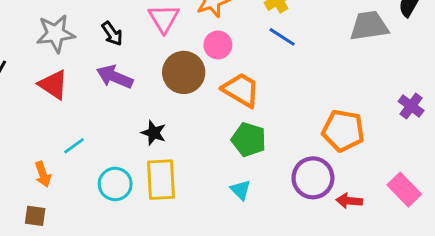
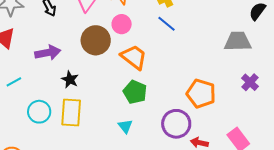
gray trapezoid: (369, 26) -> (238, 41), moved
purple arrow: (115, 77) -> (48, 53), moved, turned 140

